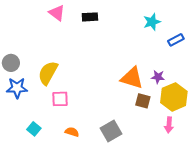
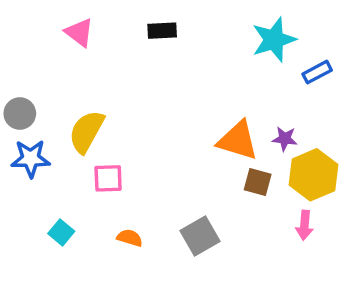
pink triangle: (57, 13) -> (79, 32), moved
cyan star: (152, 22) -> (274, 40), size x1.4

